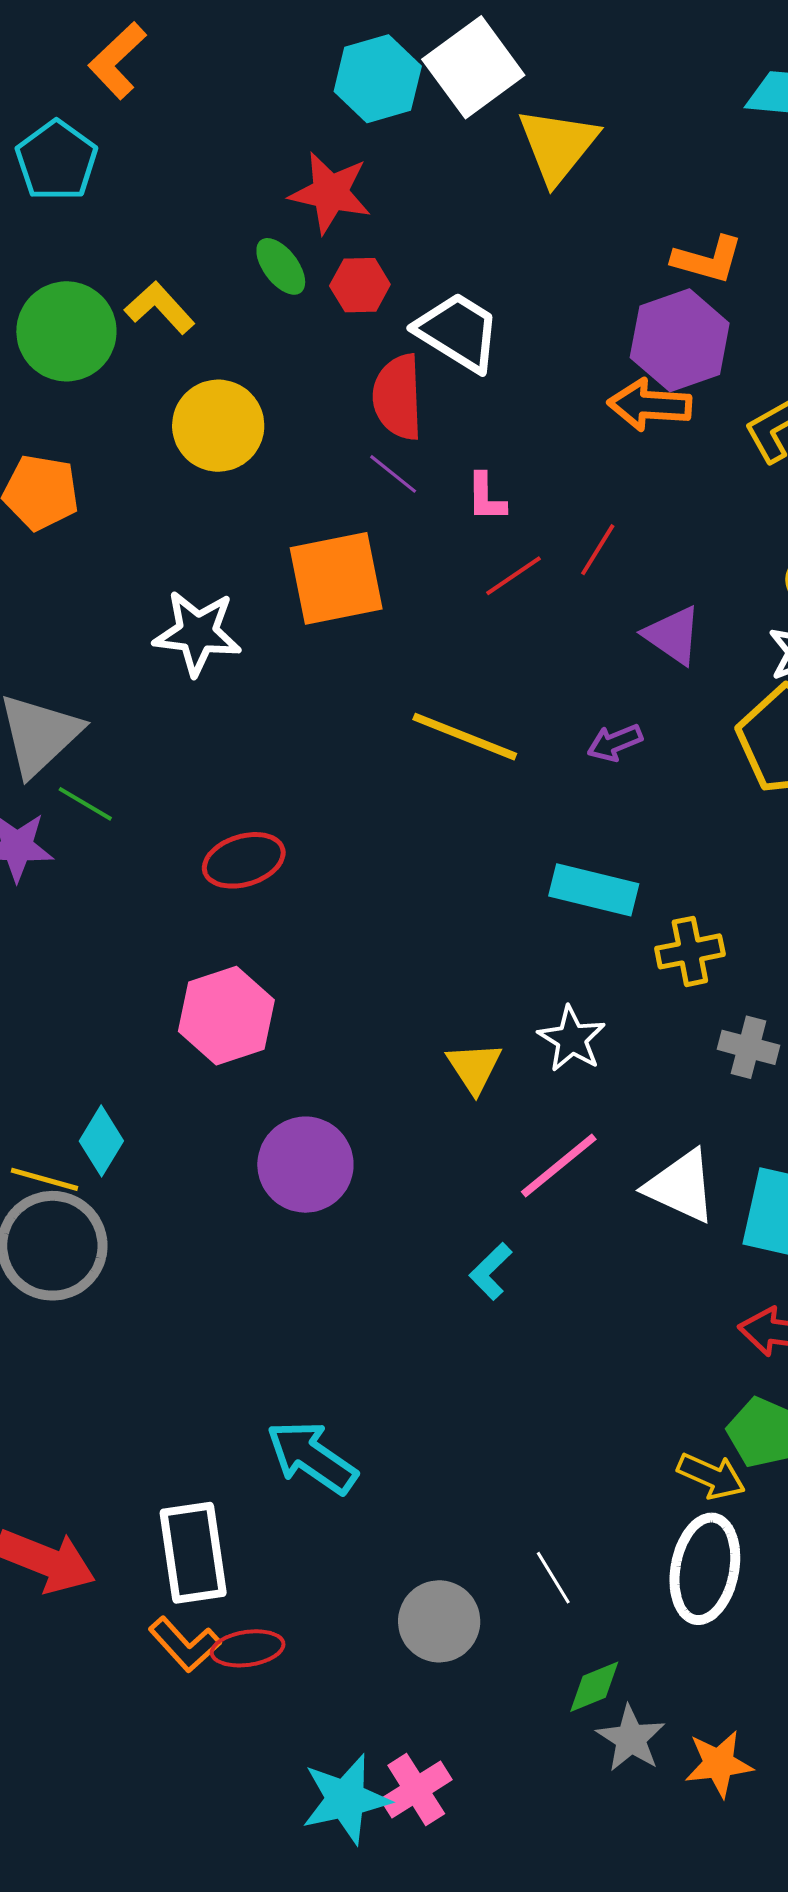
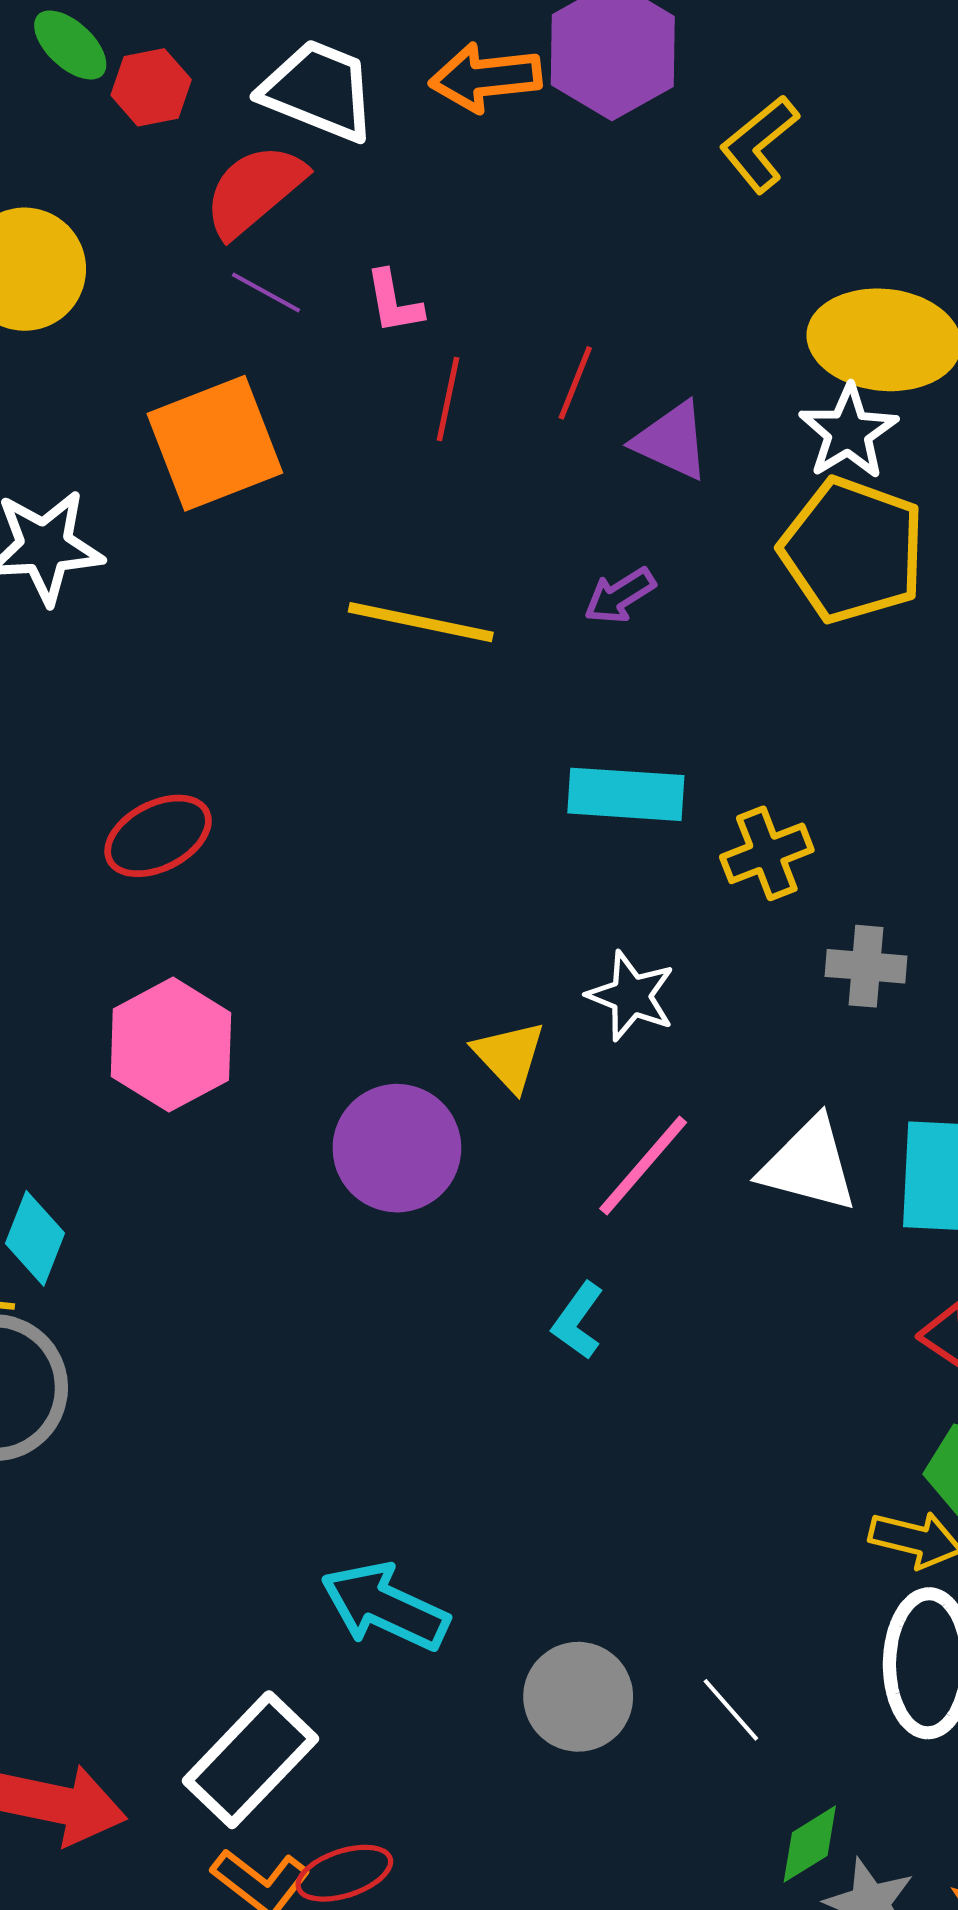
red hexagon: (360, 285) -> (151, 87), moved
red semicircle: (398, 397) -> (254, 190), turned 62
orange arrow: (650, 405) -> (485, 77), moved
red line: (598, 550) -> (575, 383), moved
red line: (513, 576) -> (448, 399), turned -34
purple circle: (305, 1165) -> (397, 1148), moved
white rectangle: (193, 1553) -> (250, 1760), turned 62
gray circle: (439, 1621) -> (578, 1697), moved

